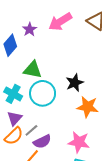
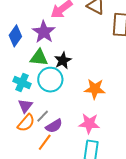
purple star: (30, 29) -> (44, 32), moved, size x1.6
black star: (75, 83) -> (63, 60), moved

